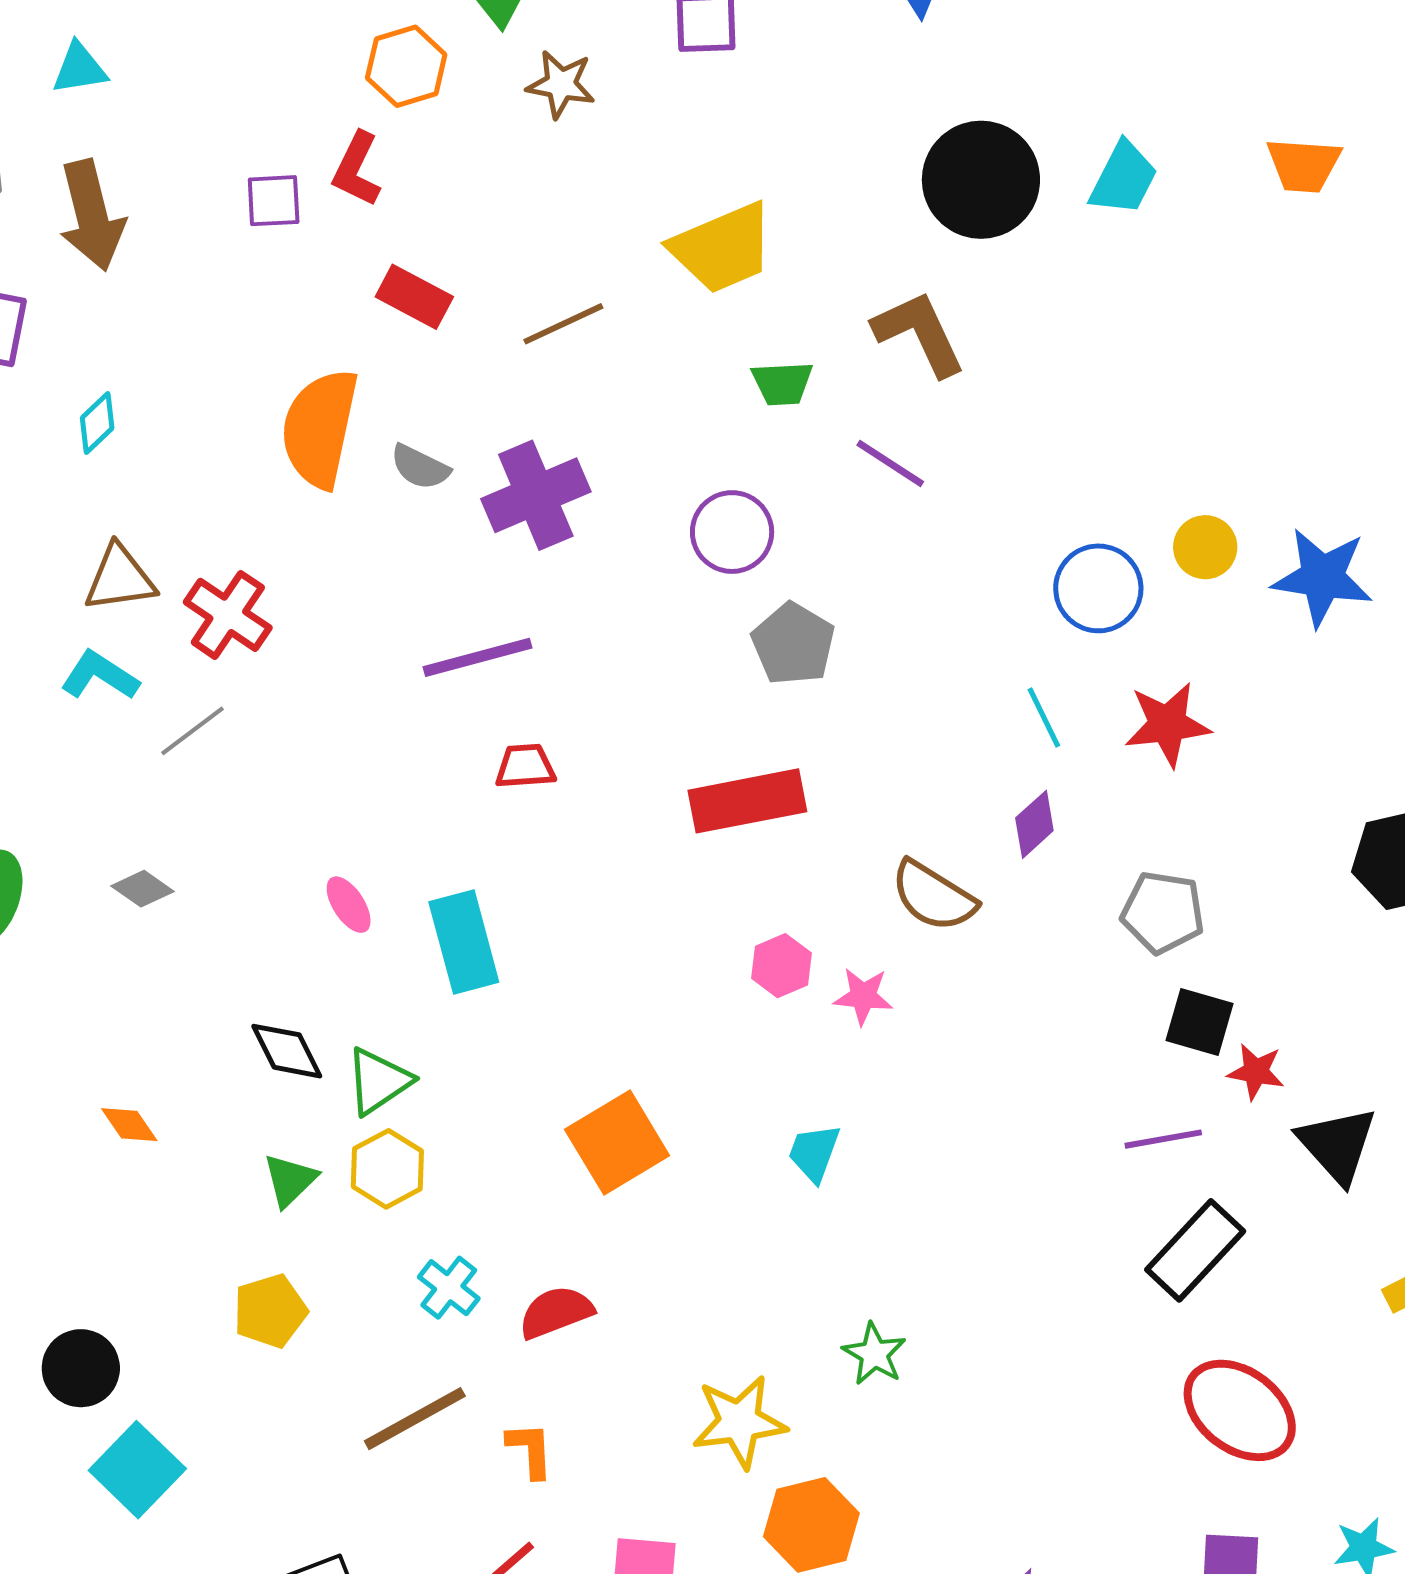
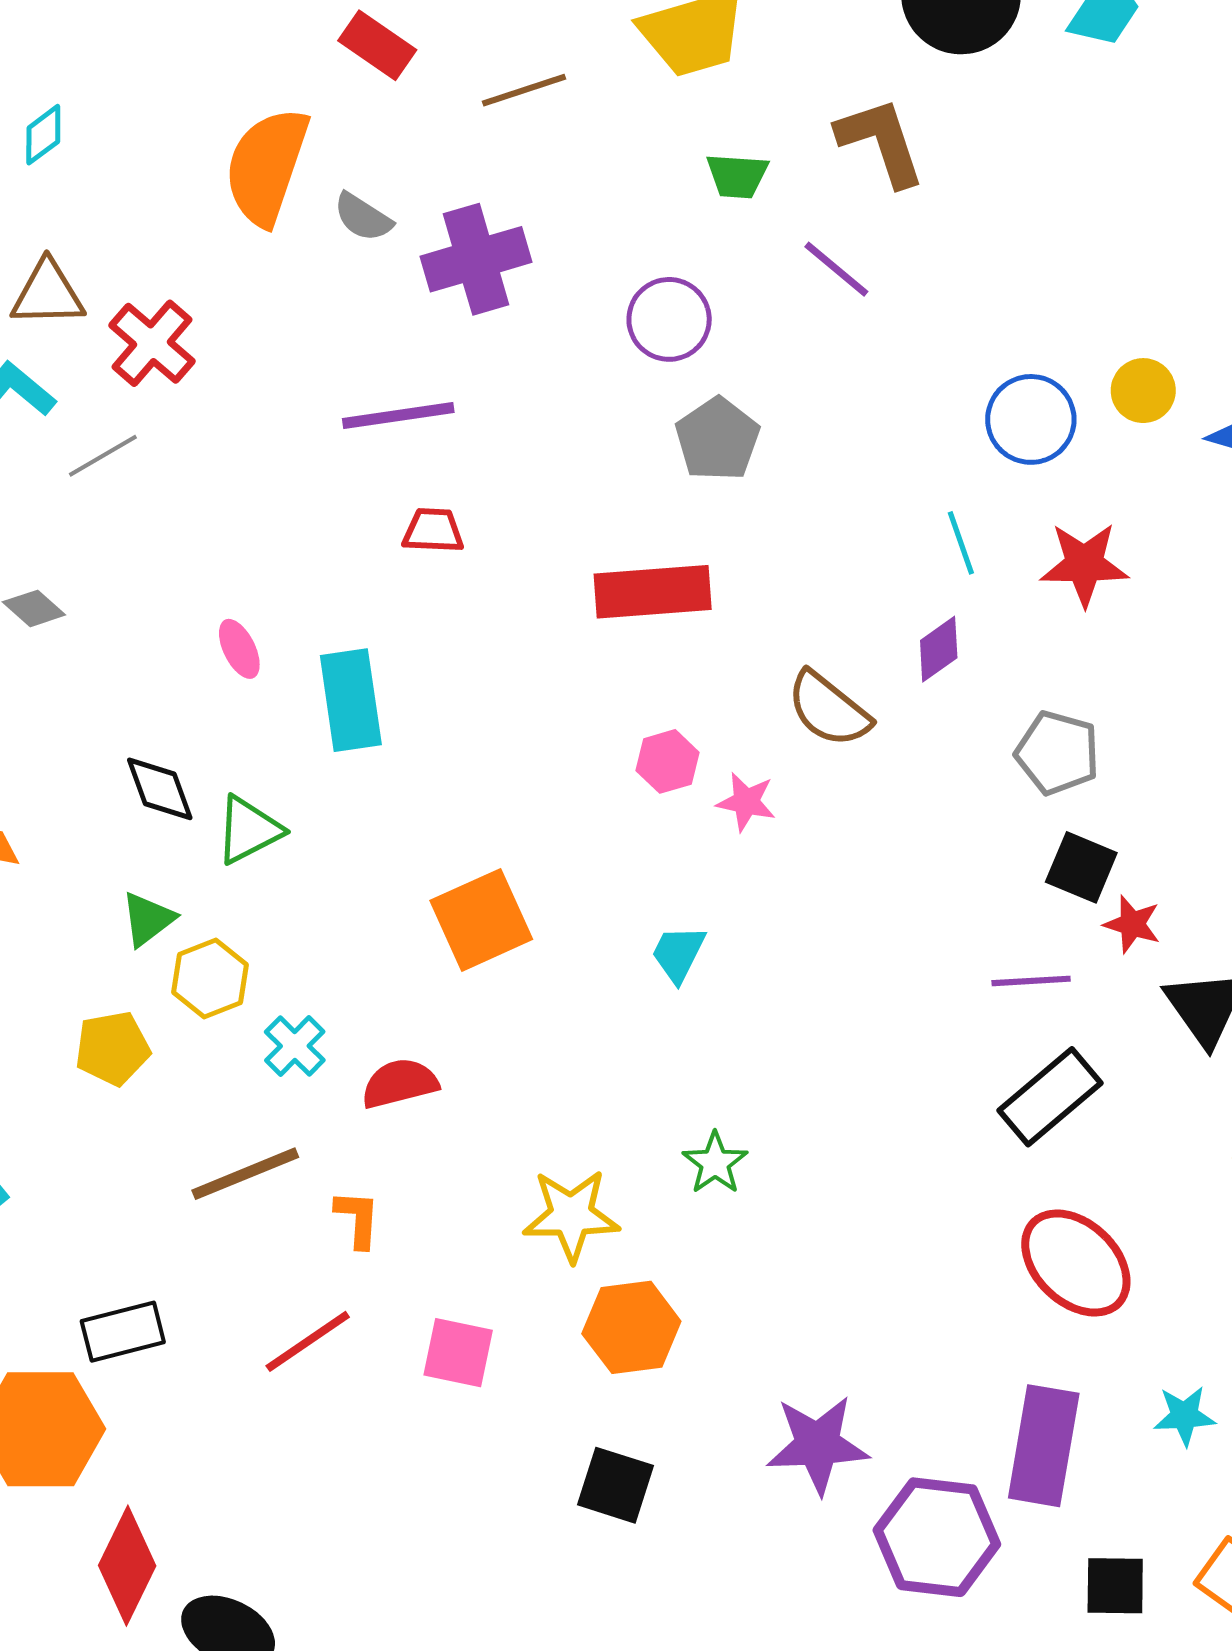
yellow hexagon: (387, 1169) -> (210, 978), moved

